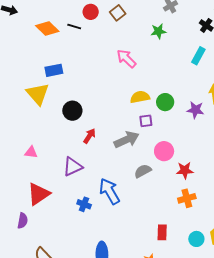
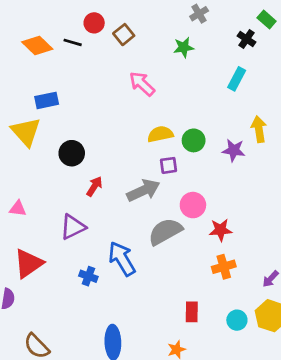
brown square: (118, 13) -> (124, 35), moved
gray semicircle: (143, 171) -> (165, 231), size x1.5

